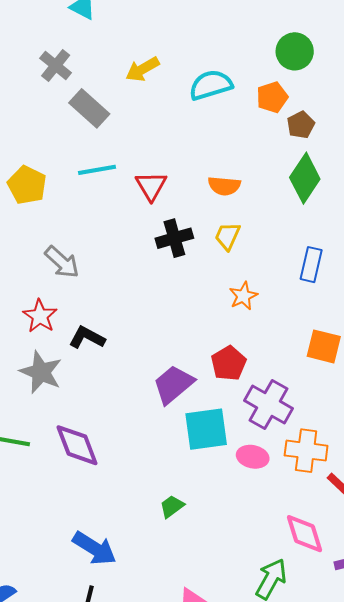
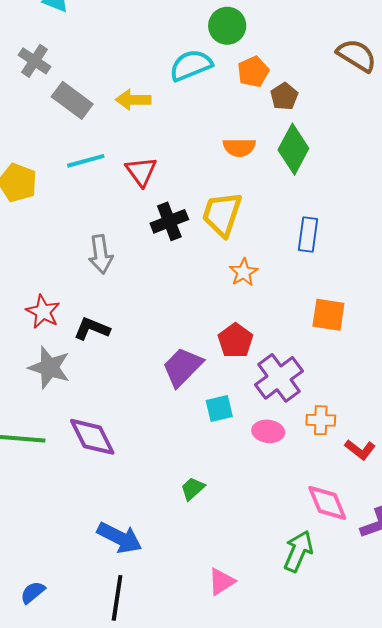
green circle: (295, 51) -> (227, 26), moved
yellow arrow: (142, 69) -> (133, 100), moved, turned 36
orange semicircle: (224, 186) -> (239, 147), moved
yellow trapezoid: (228, 236) -> (222, 214), size x1.6
gray arrow: (62, 262) -> (101, 254), moved, turned 45
purple cross: (269, 405) -> (279, 378), turned 30
cyan square: (206, 429) -> (219, 408), size x0.6
orange cross: (306, 451) -> (321, 420), size x0.7

